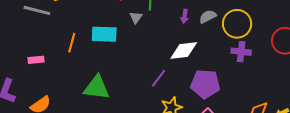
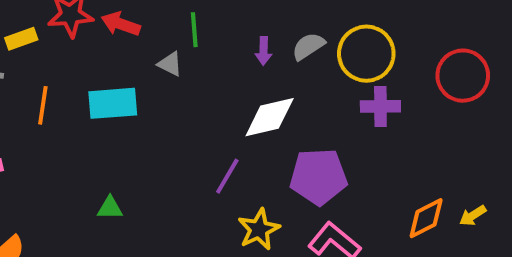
gray triangle: (136, 17) -> (170, 64), turned -32
orange line: (72, 43) -> (43, 105), moved
green triangle: (97, 88) -> (110, 208), size x0.5

